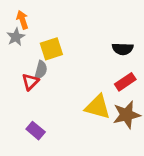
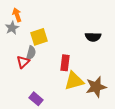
red rectangle: (125, 82) -> (65, 63), moved, turned -49
yellow triangle: (98, 107) -> (74, 81), turned -30
purple rectangle: (36, 131) -> (36, 99), moved

